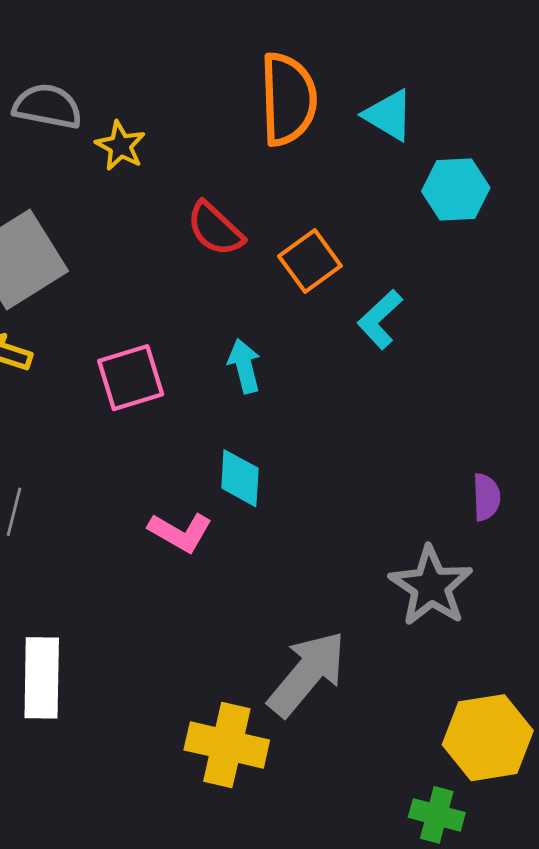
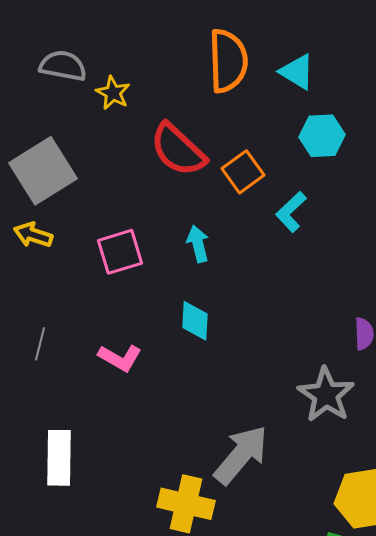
cyan hexagon: (456, 190) -> (322, 136), moved
red semicircle: (215, 229) -> (178, 150), size x1.4
pink L-shape: (180, 532) -> (120, 358), moved

